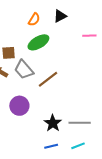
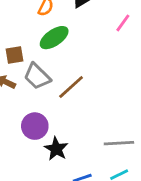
pink line: (89, 36) -> (123, 23), turned -48
black star: (53, 123) -> (56, 149), moved

